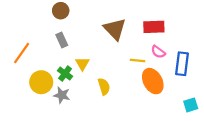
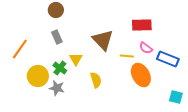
brown triangle: (115, 29) -> (103, 40), moved
blue rectangle: (182, 64) -> (168, 59), turned -75
cyan square: (191, 105) -> (176, 97), turned 32

